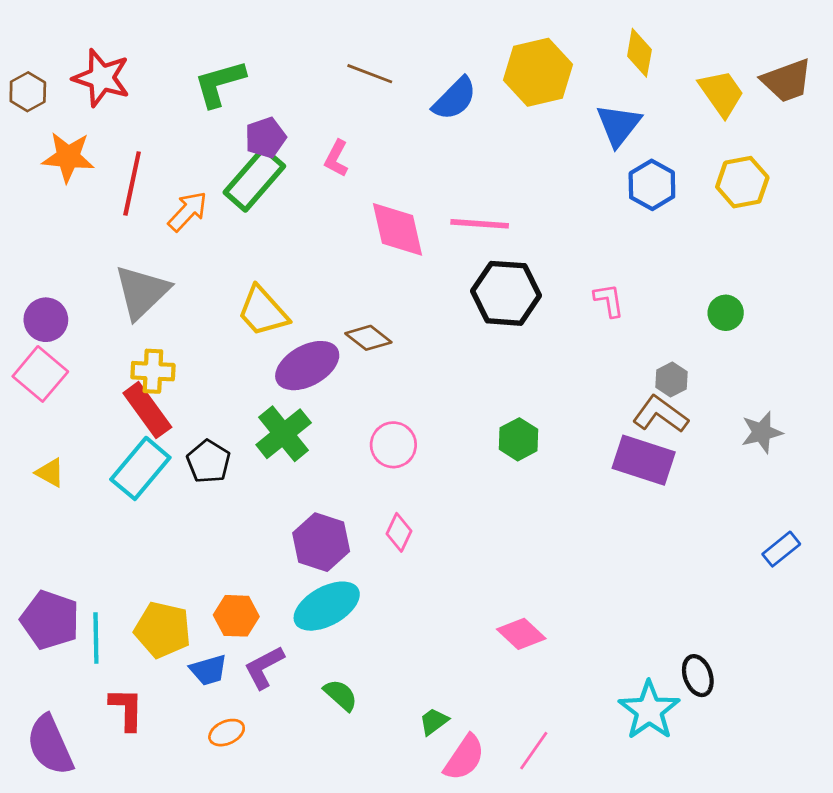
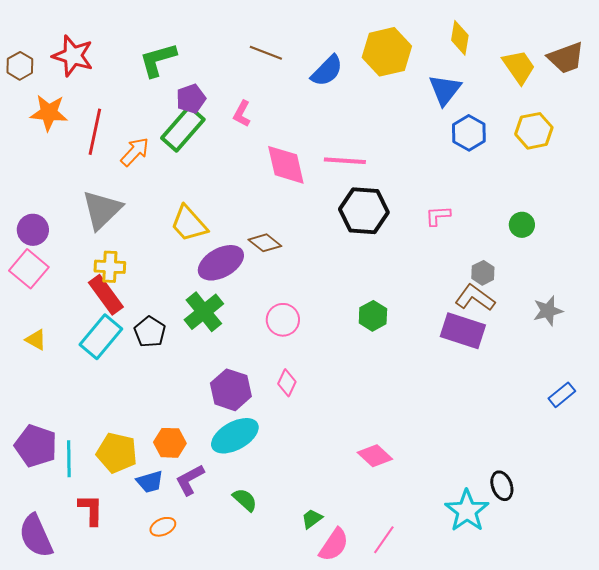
pink L-shape: (609, 300) -> (438, 216), turned -84

